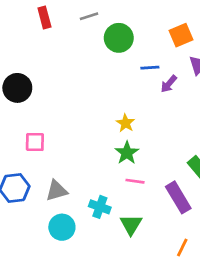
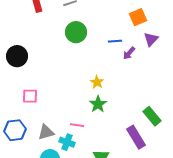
green circle: (119, 38) -> (76, 32), moved
pink line: (135, 181) -> (77, 125), moved
cyan cross: (100, 207) -> (67, 142), moved

